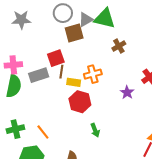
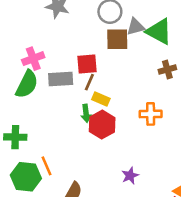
pink cross: (13, 65) -> (33, 59), turned -30
orange cross: (93, 74) -> (151, 114), moved
purple star: (127, 92) -> (130, 176), moved
green arrow: (95, 130) -> (86, 113), moved
orange line: (43, 132) -> (47, 166), moved

